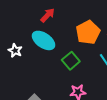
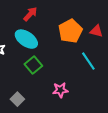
green square: (71, 61) -> (33, 65), moved

